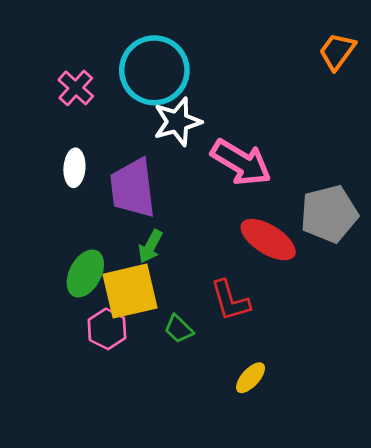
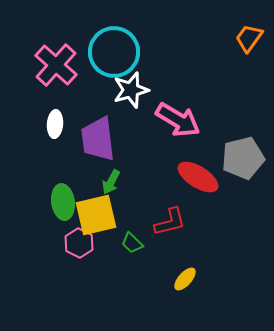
pink cross: (76, 88) -> (56, 65), size x1.6
green ellipse: (85, 273) -> (63, 202), turned -36
red L-shape: (230, 301) -> (170, 222), turned -88

